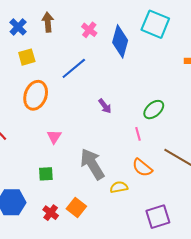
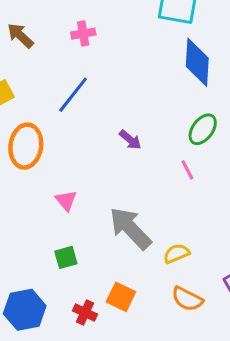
brown arrow: (48, 22) -> (20, 36), turned -30
pink cross: (89, 30) -> (83, 34), turned -35
blue diamond: (120, 41) -> (197, 62), moved
orange semicircle: (142, 168) -> (187, 299), moved

